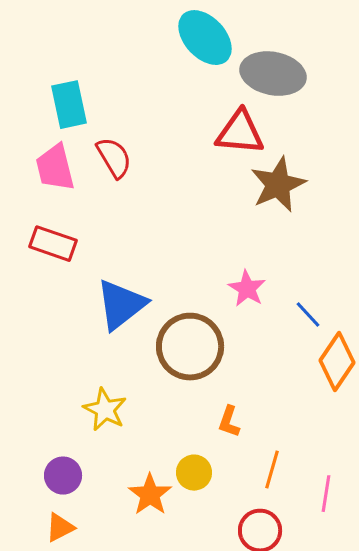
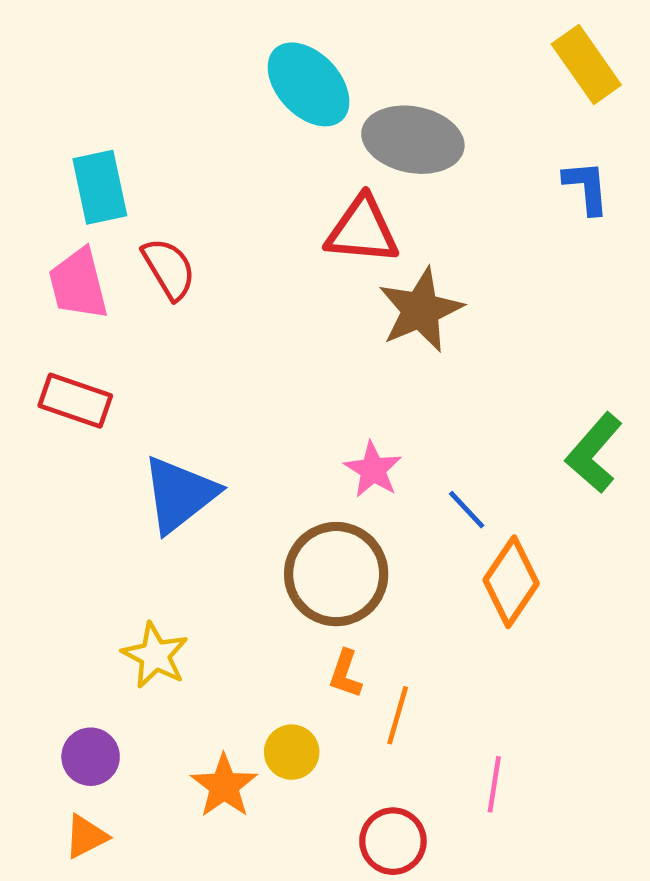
brown circle: (190, 347) -> (336, 574), moved
orange line: (272, 470) -> (398, 715), moved

